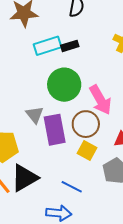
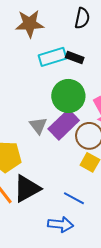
black rectangle: (70, 46) -> (75, 58), turned 36
purple rectangle: (55, 130) -> (64, 125), moved, turned 56

